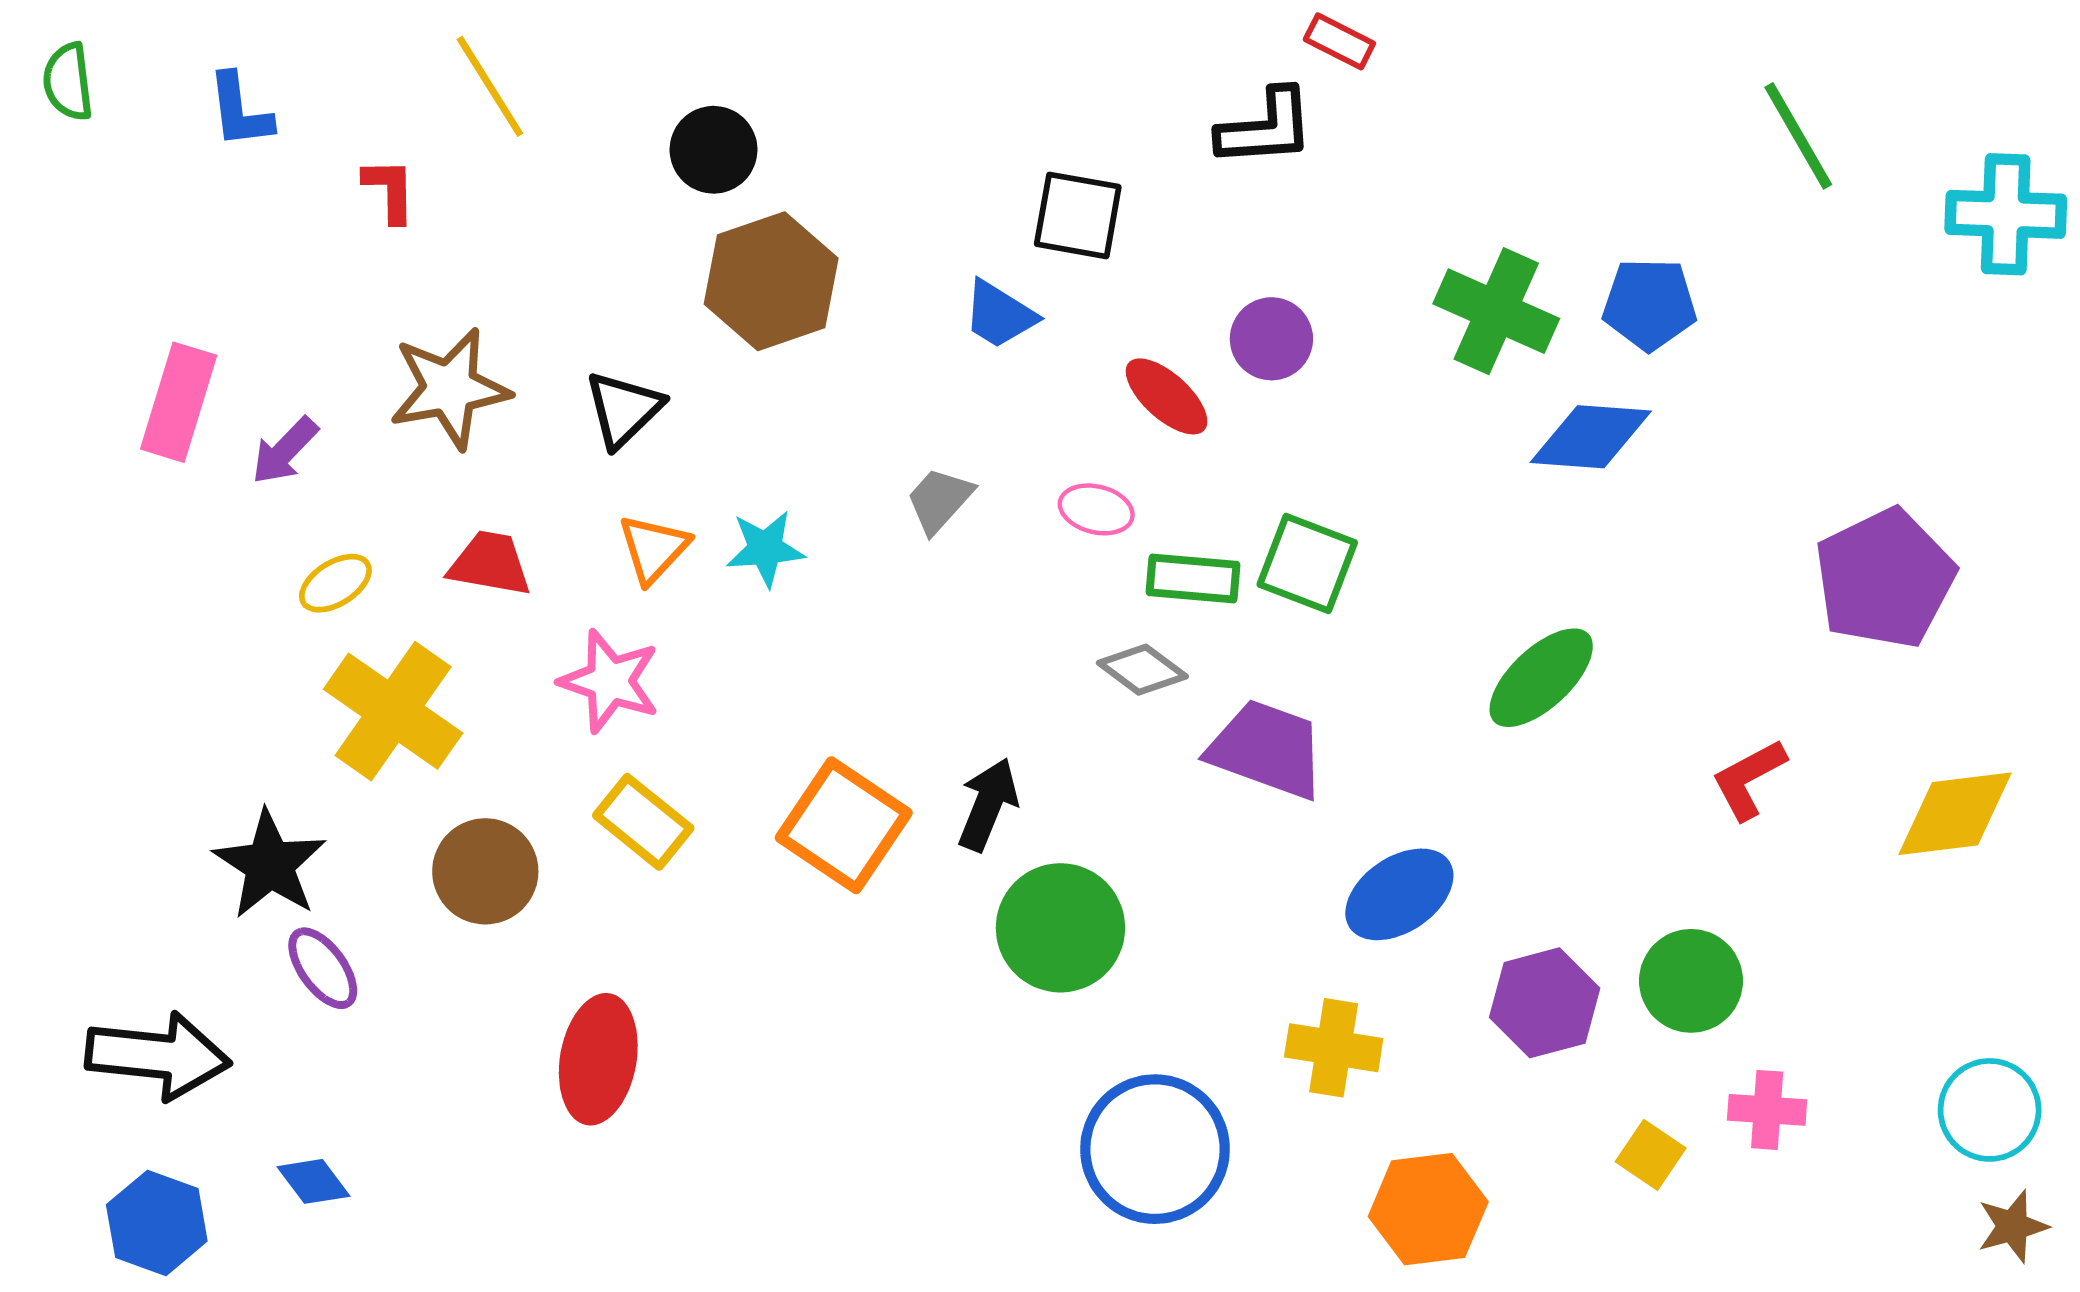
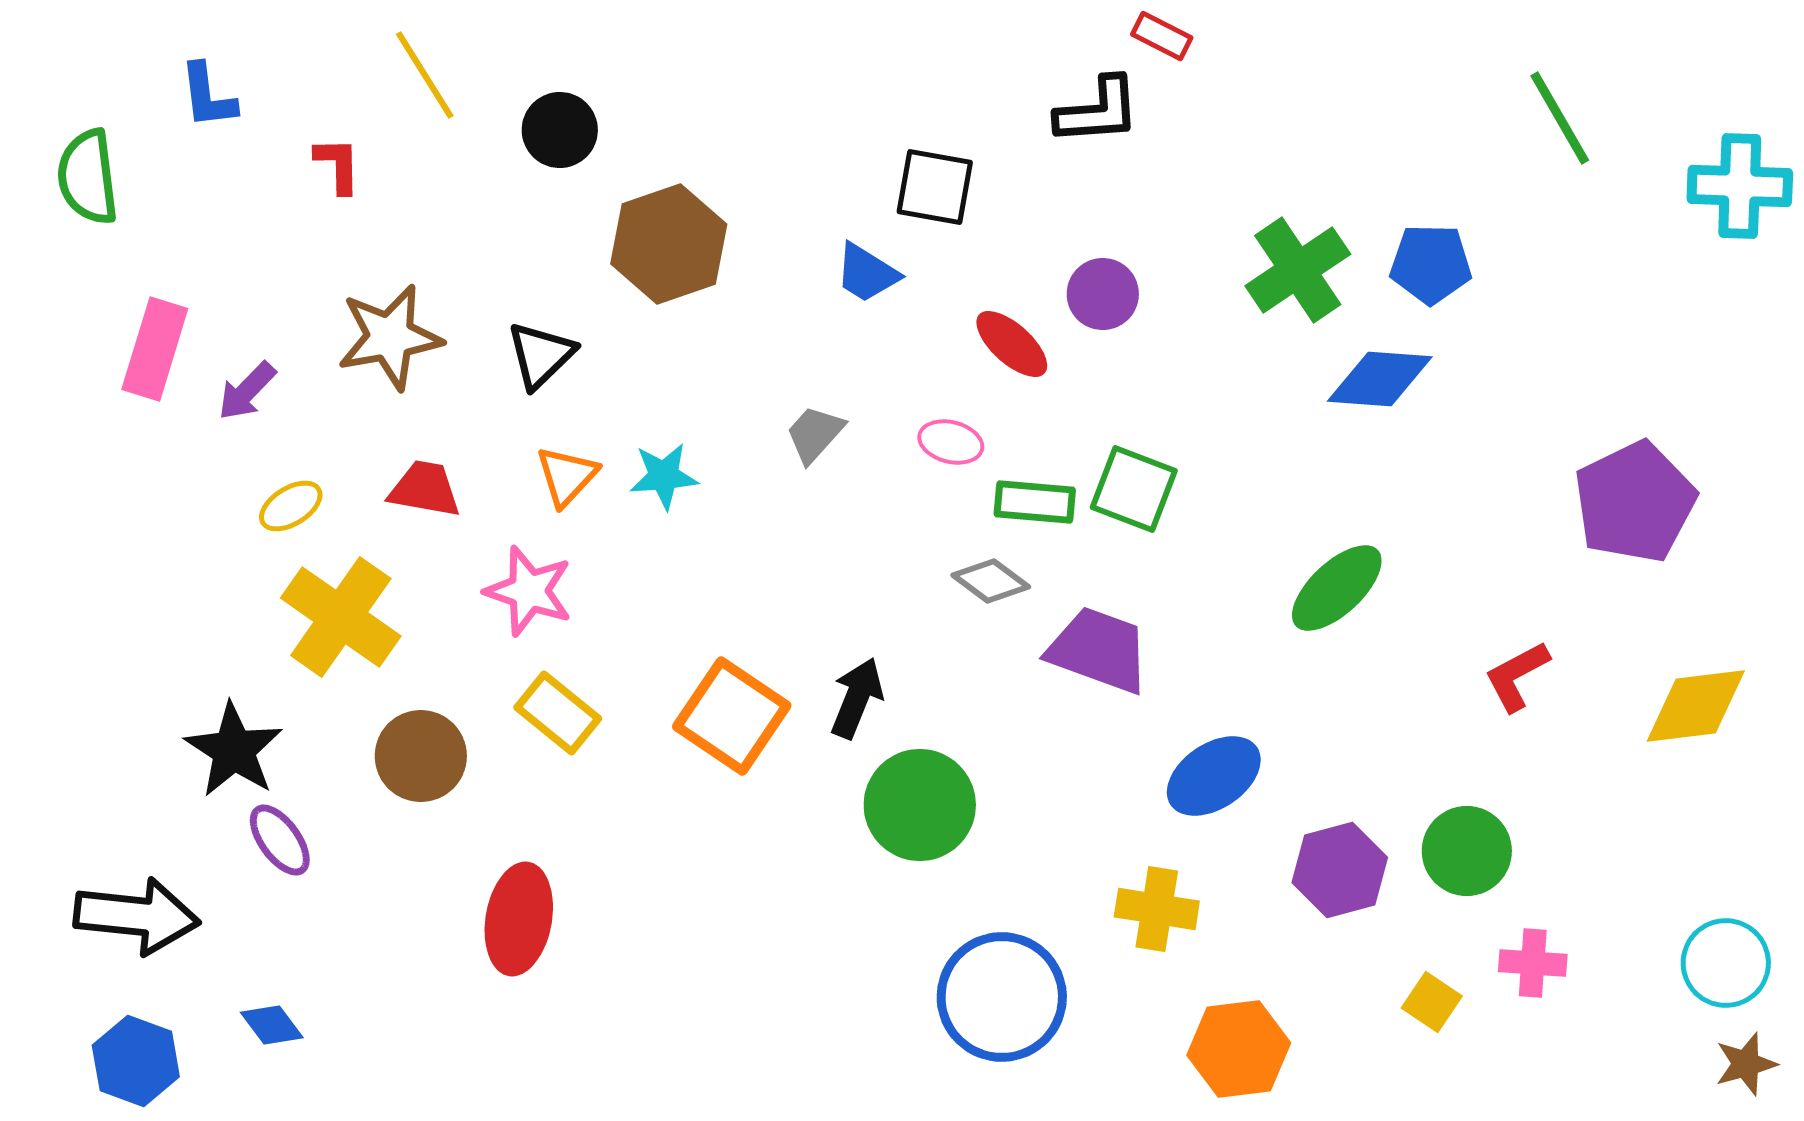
green semicircle: (68, 82) -> (88, 177), moved, size x1.4
black circle: (714, 150) -> (560, 130), moved
green cross: (1496, 311) -> (1298, 270), turned 32

